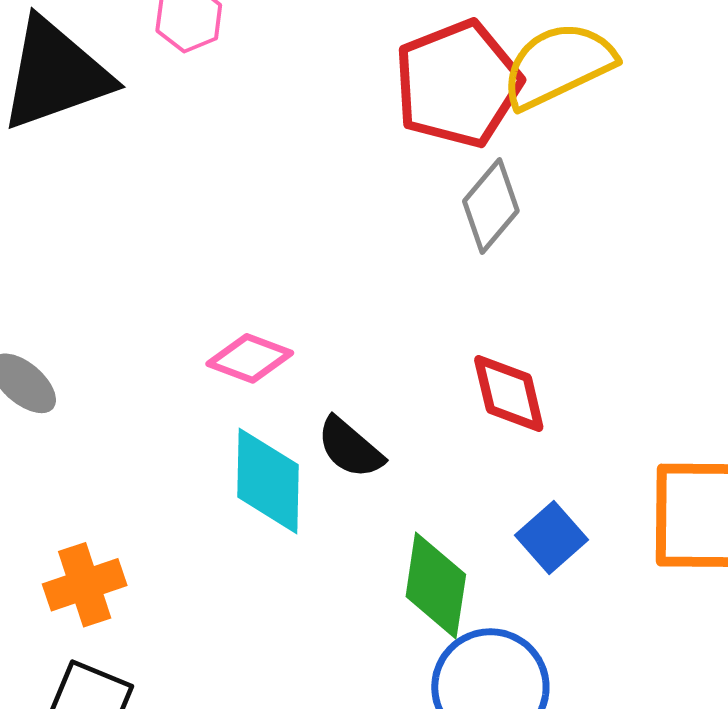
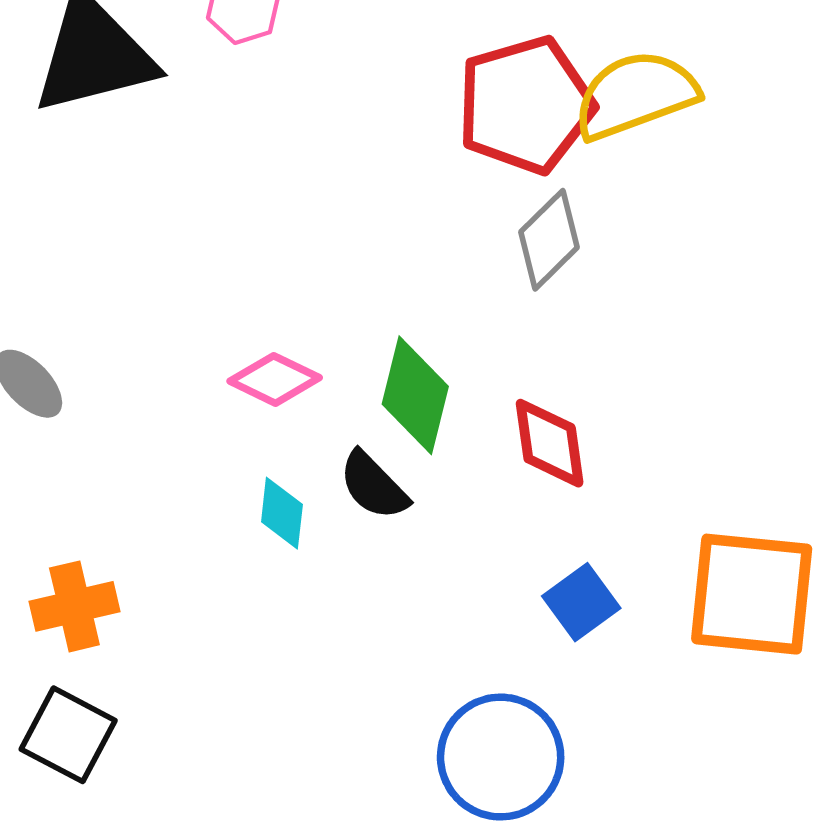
cyan diamond: (268, 481) -> (282, 513), size x0.6
green diamond: (436, 586) -> (415, 395), moved

